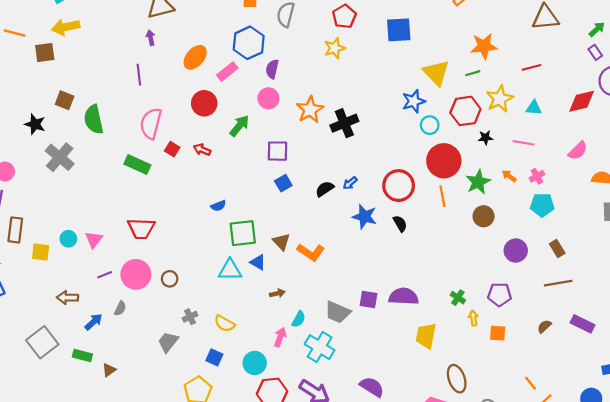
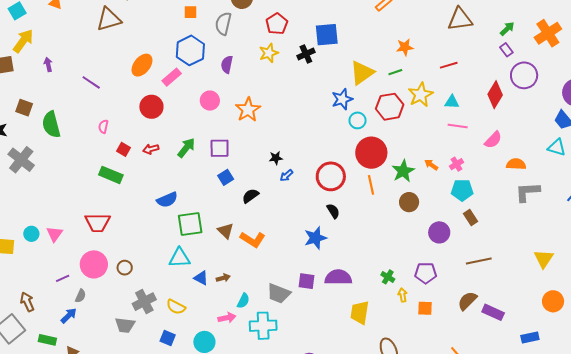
yellow arrow: (66, 27) -> (23, 41), turned 140
purple arrow: (151, 38) -> (48, 65), moved
orange star: (484, 46) -> (405, 47), size x0.7
purple semicircle: (272, 69) -> (227, 64), moved
yellow triangle: (436, 73) -> (362, 73), turned 40
purple line: (139, 75) -> (91, 82), turned -48
red diamond: (582, 101) -> (495, 95), turned -44
pink semicircle: (151, 123) -> (103, 126), size x0.5
black cross: (344, 123) -> (306, 54), moved, size x0.7
green arrow: (239, 126) -> (186, 148), moved
black star: (485, 138) -> (276, 158), moved
pink line: (524, 143) -> (458, 126), moved
red arrow: (202, 150) -> (151, 149), turned -35
green rectangle: (137, 165) -> (111, 175), moved
black semicircle: (325, 189) -> (250, 196), moved
blue semicircle: (218, 206) -> (167, 200), size x1.5
blue star: (365, 217) -> (315, 238), moved, turned -30
brown rectangle: (557, 248) -> (471, 217), moved
blue triangle: (258, 262) -> (201, 278), moved
purple line: (105, 275) -> (63, 278), moved
brown arrow: (68, 298) -> (27, 302), moved, turned 66
gray cross: (190, 317) -> (144, 302), size x1.6
blue arrow: (94, 322) -> (69, 316), moved
purple rectangle: (583, 324) -> (493, 312), moved
brown semicircle: (544, 326) -> (467, 301), size x1.5
pink arrow: (280, 337) -> (227, 318), turned 60
gray trapezoid: (168, 342) -> (125, 325), turned -120
cyan cross: (320, 347) -> (263, 326), turned -32

